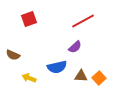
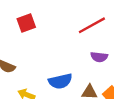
purple semicircle: (75, 47) -> (99, 57), moved, turned 48

